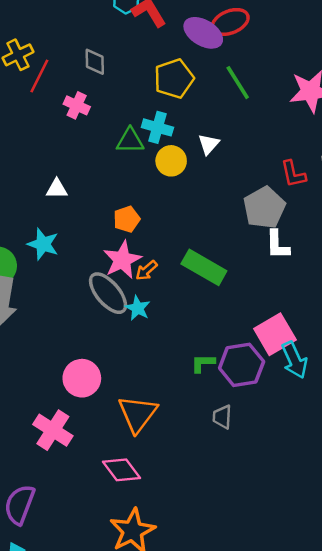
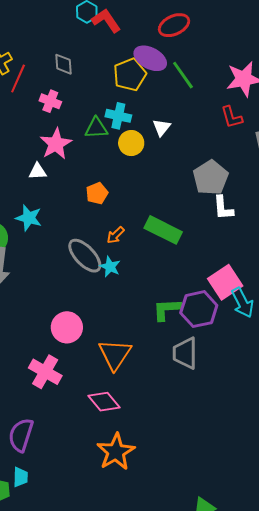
purple ellipse: (203, 33) -> (150, 58), moved
red L-shape: (293, 174) -> (232, 117), moved
pink star: (122, 260) -> (56, 144), moved
green L-shape: (203, 363) -> (167, 309), size x1.4
gray trapezoid: (222, 417) -> (185, 353), size x1.6

